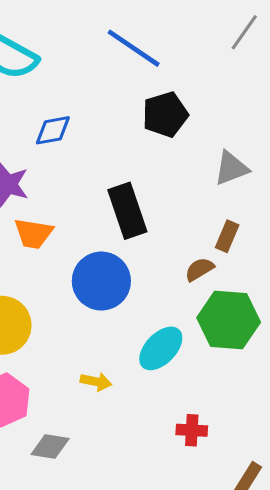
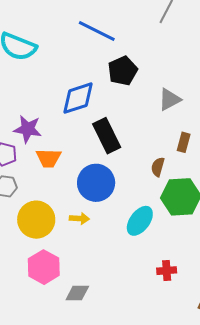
blue diamond: (53, 130) -> (78, 98), moved, size x1.5
brown rectangle: (227, 236) -> (184, 142), moved
brown semicircle: (199, 269) -> (158, 167), turned -36
yellow arrow: (96, 382) -> (79, 219), moved

